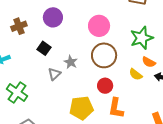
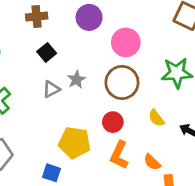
purple circle: (53, 17) -> (89, 17), moved
brown cross: (19, 26) -> (37, 16), moved
orange semicircle: (149, 62) -> (152, 162), moved

